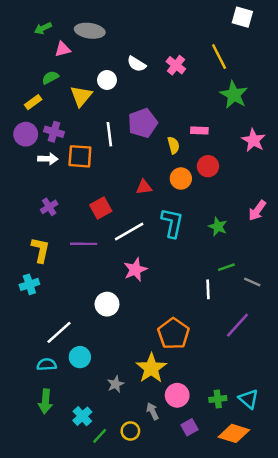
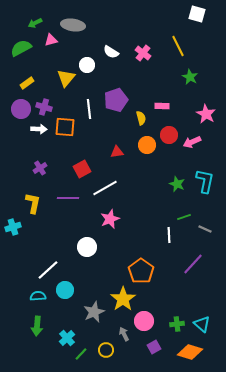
green semicircle: (50, 78) -> (21, 48), moved, size x1.5
green star: (234, 95) -> (190, 77), size x0.7
pink arrow: (257, 211) -> (192, 142), moved, turned 30
cyan L-shape: (172, 223) -> (205, 181), moved
cyan cross: (29, 284) -> (13, 227), moved
gray star: (116, 384) -> (94, 312), size x1.5

